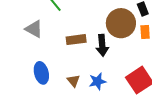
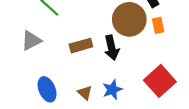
gray triangle: (34, 29) -> (31, 41), turned -48

